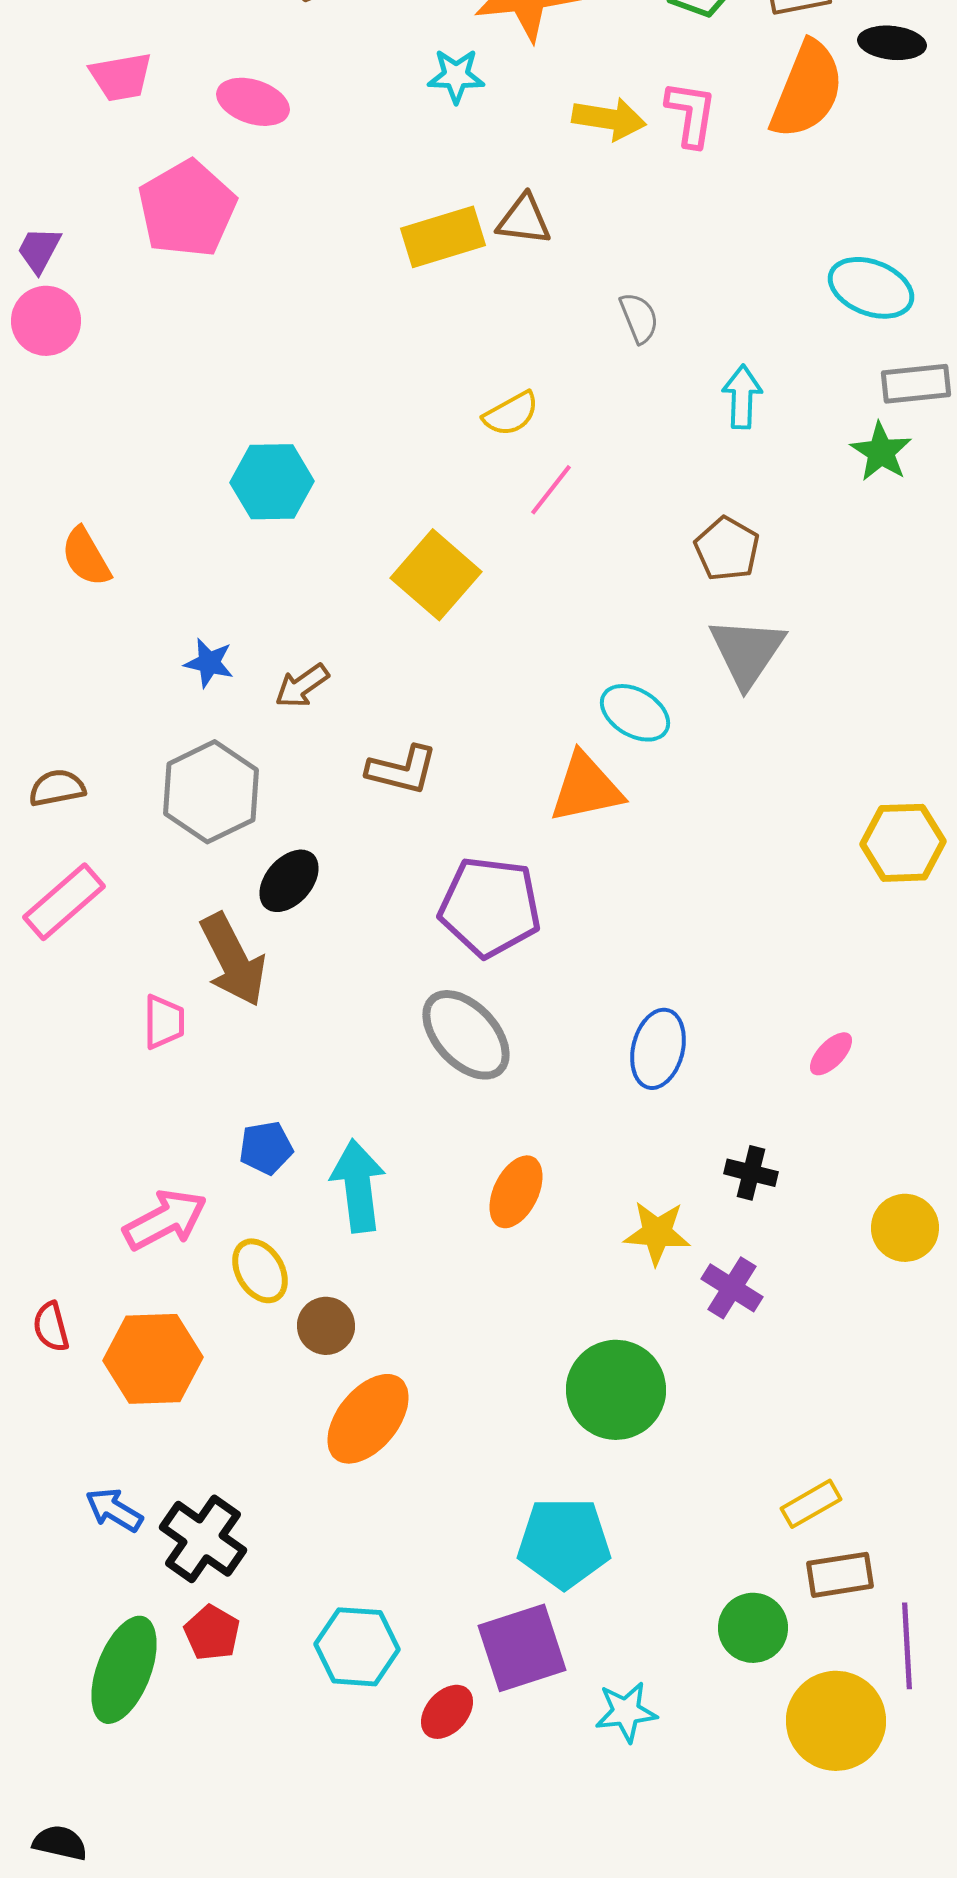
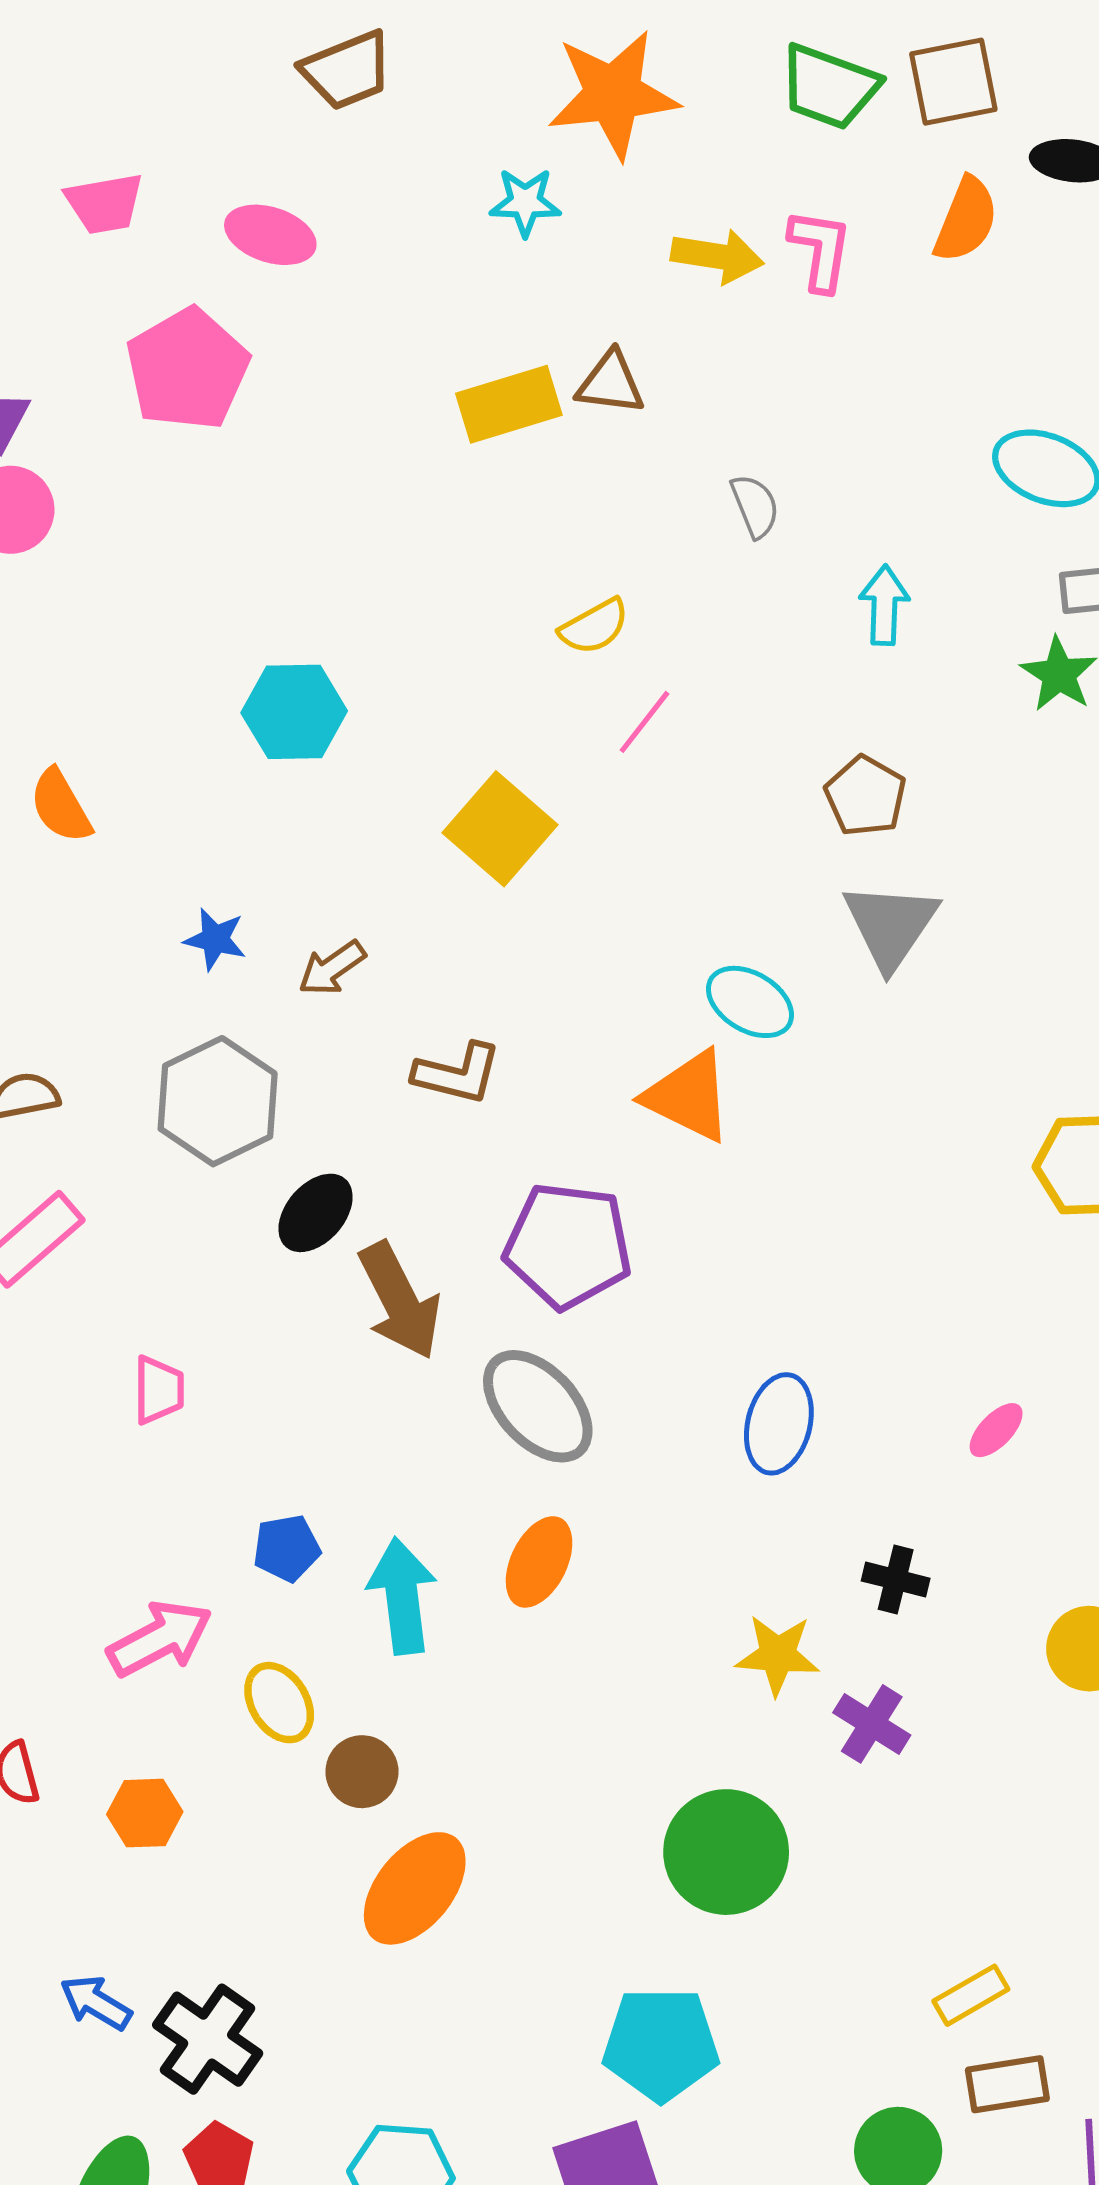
orange semicircle: (807, 90) -> (966, 220), size x0.7
orange triangle: (586, 788) -> (688, 1096), turned 38
brown arrow: (233, 960) -> (400, 1301), moved
orange ellipse: (516, 1192) -> (539, 1562), moved
orange hexagon: (153, 1359) -> (145, 1813), size x0.6

